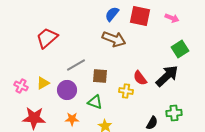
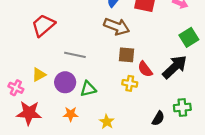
gray line: (76, 65) -> (75, 55), turned 42
brown square: (100, 76) -> (126, 55), moved
pink cross: (21, 86) -> (16, 88), moved
green triangle: (95, 102) -> (88, 89), moved, turned -35

